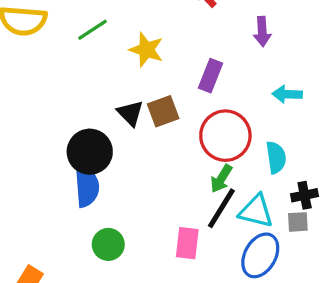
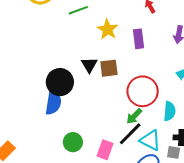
purple rectangle: (210, 76) -> (138, 39), moved, turned -42
green circle: (108, 244) -> (73, 142), moved

